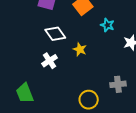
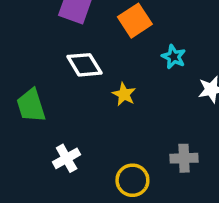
white cross: (50, 61) -> (67, 158), moved
green trapezoid: (25, 93) -> (31, 105), moved

